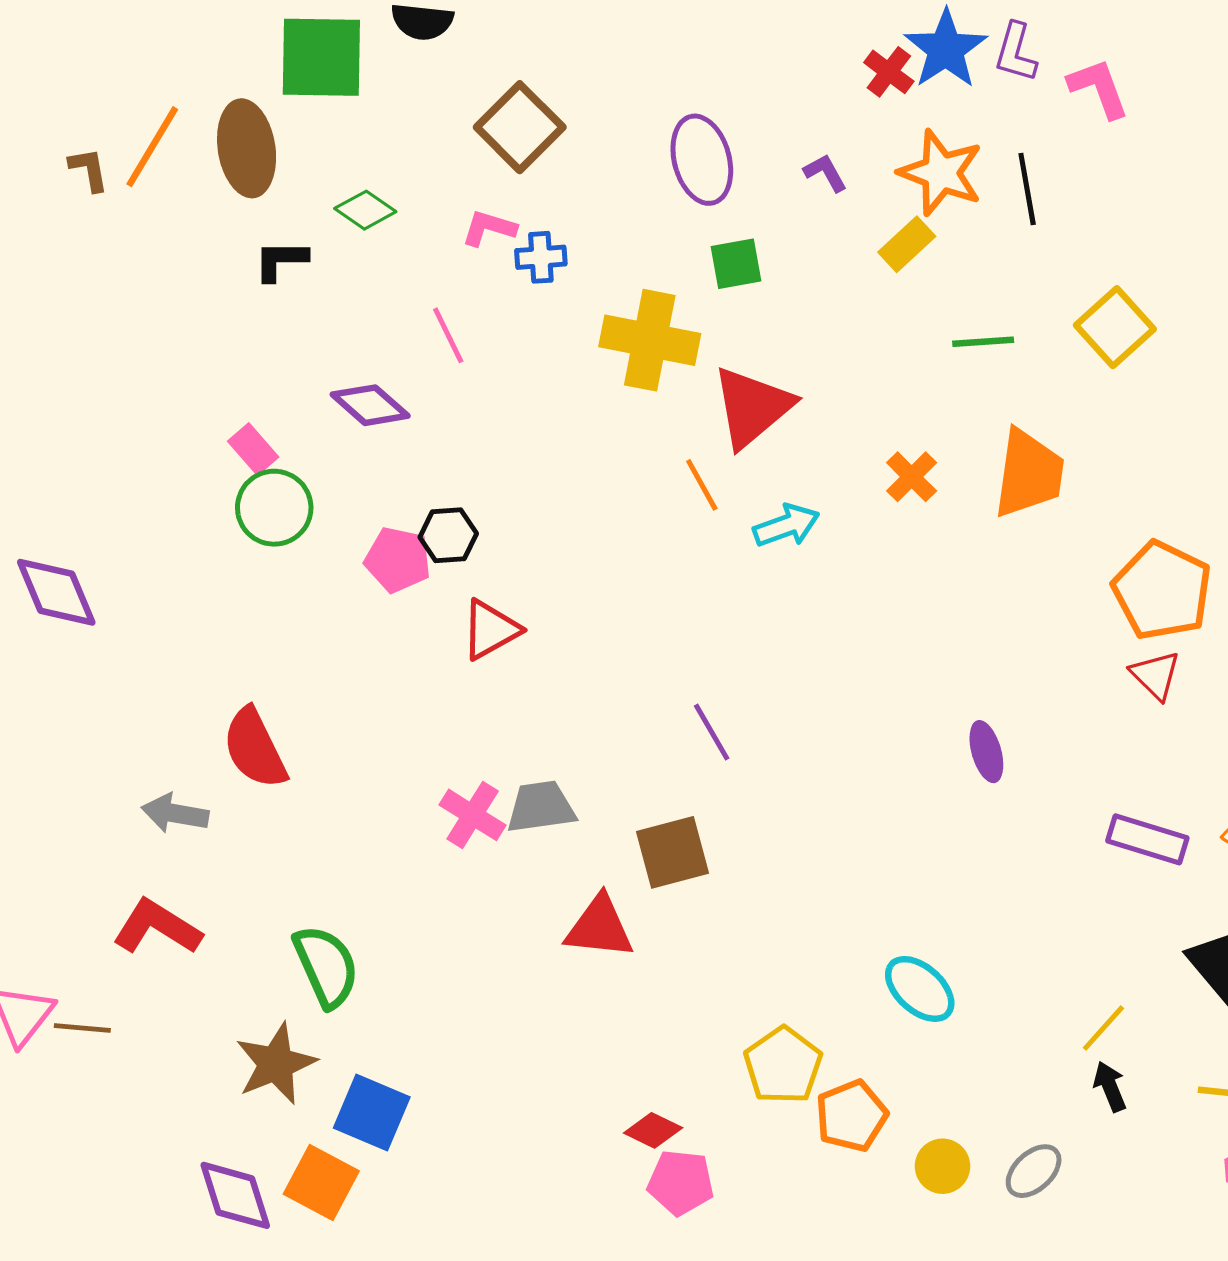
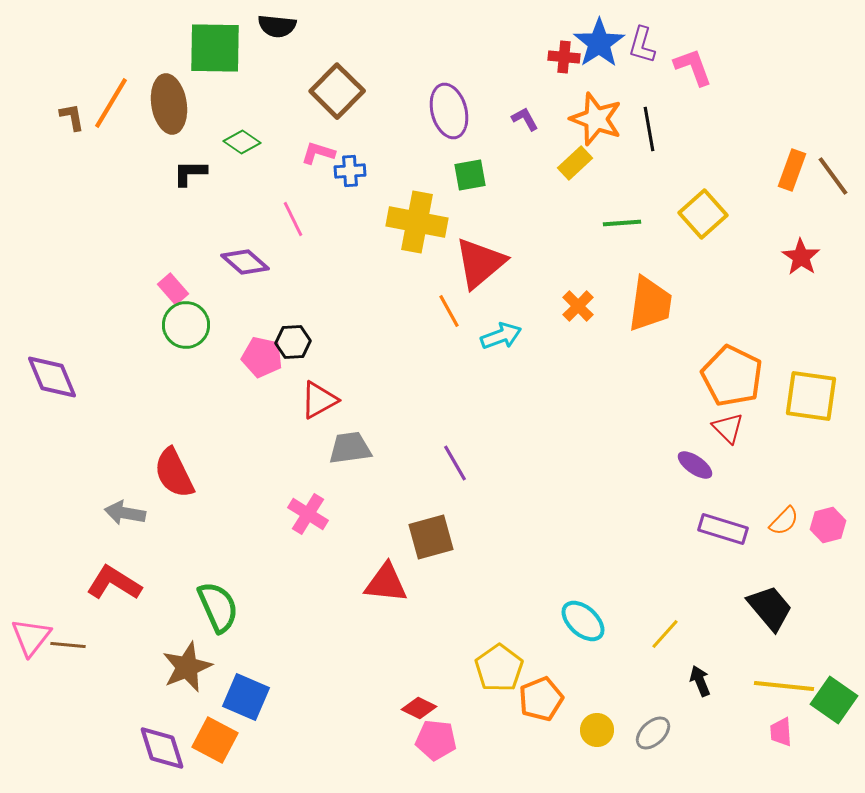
red cross: (889, 72) -> (564, 57), turned -32
purple ellipse: (986, 752) -> (695, 465), moved, turned -39
gray trapezoid: (541, 807) -> (350, 448), moved
yellow line: (1103, 1028) -> (665, 634), moved

